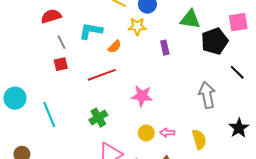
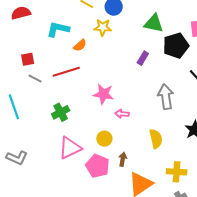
gray line: (62, 42) -> (35, 78), moved, turned -40
purple rectangle: (165, 48) -> (143, 58), moved, turned 40
yellow circle: (146, 133) -> (104, 139), moved
pink arrow: (167, 133) -> (122, 114), moved

